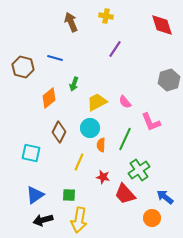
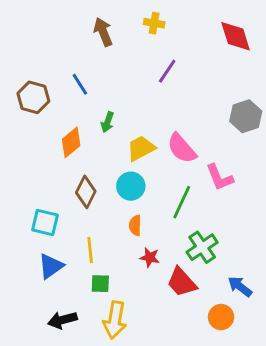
blue line: (55, 58) -> (80, 84), turned 42
pink semicircle: (125, 102) -> (182, 148), size x1.6
orange semicircle: (101, 145) -> (135, 225), moved
yellow line: (79, 162) -> (90, 250), moved, turned -30
blue triangle: (35, 195) -> (51, 266), moved

